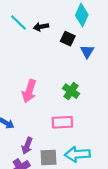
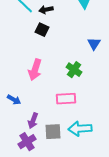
black square: (68, 39) -> (42, 30), moved
blue triangle: (87, 51) -> (94, 44), moved

